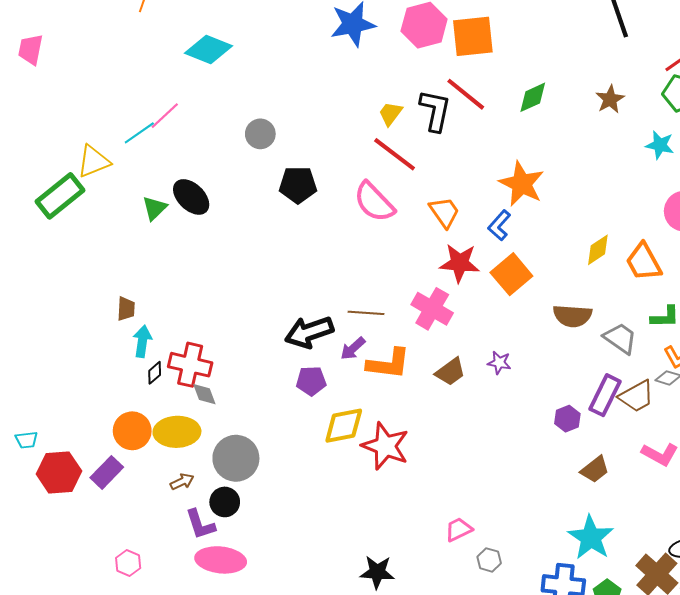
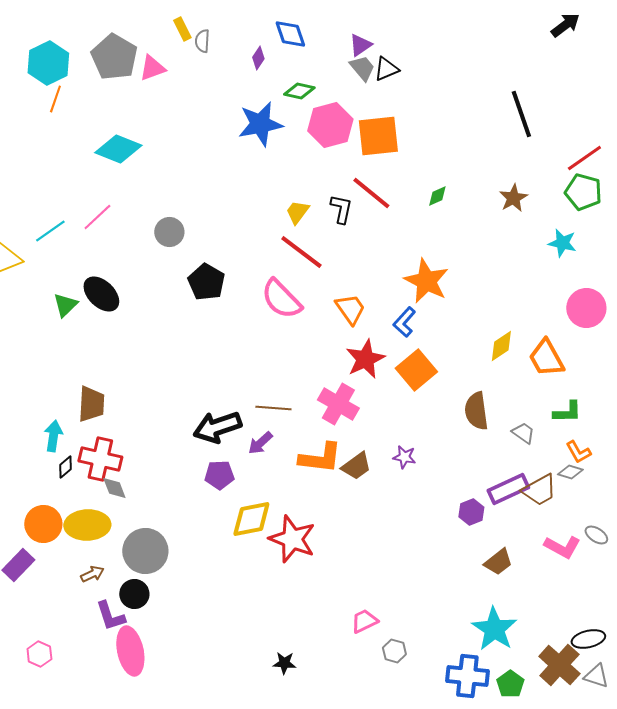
green diamond: (533, 97) -> (437, 196), size x0.7
black L-shape: (435, 111) -> (341, 209), size x0.7
pink line: (165, 116) -> (97, 217), moved
black pentagon: (298, 185) -> (206, 282), turned 30
red star: (460, 263) -> (365, 359), turned -30
brown trapezoid: (126, 309) -> (91, 404), moved, size x1.5
brown semicircle: (572, 316) -> (476, 411), turned 78
gray trapezoid: (620, 338) -> (523, 433), size x0.7
orange L-shape: (388, 364) -> (320, 458), moved
purple rectangle: (605, 395) -> (508, 489), turned 39
pink ellipse: (221, 560) -> (130, 651), turned 72
black star: (377, 572) -> (284, 663), size x0.7

